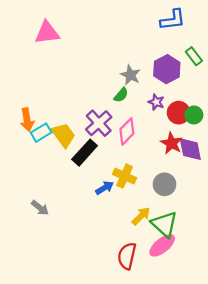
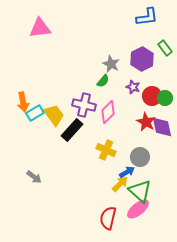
purple cross: (99, 123) -> (84, 105), turned -35
blue arrow: (105, 188) -> (127, 172), moved

